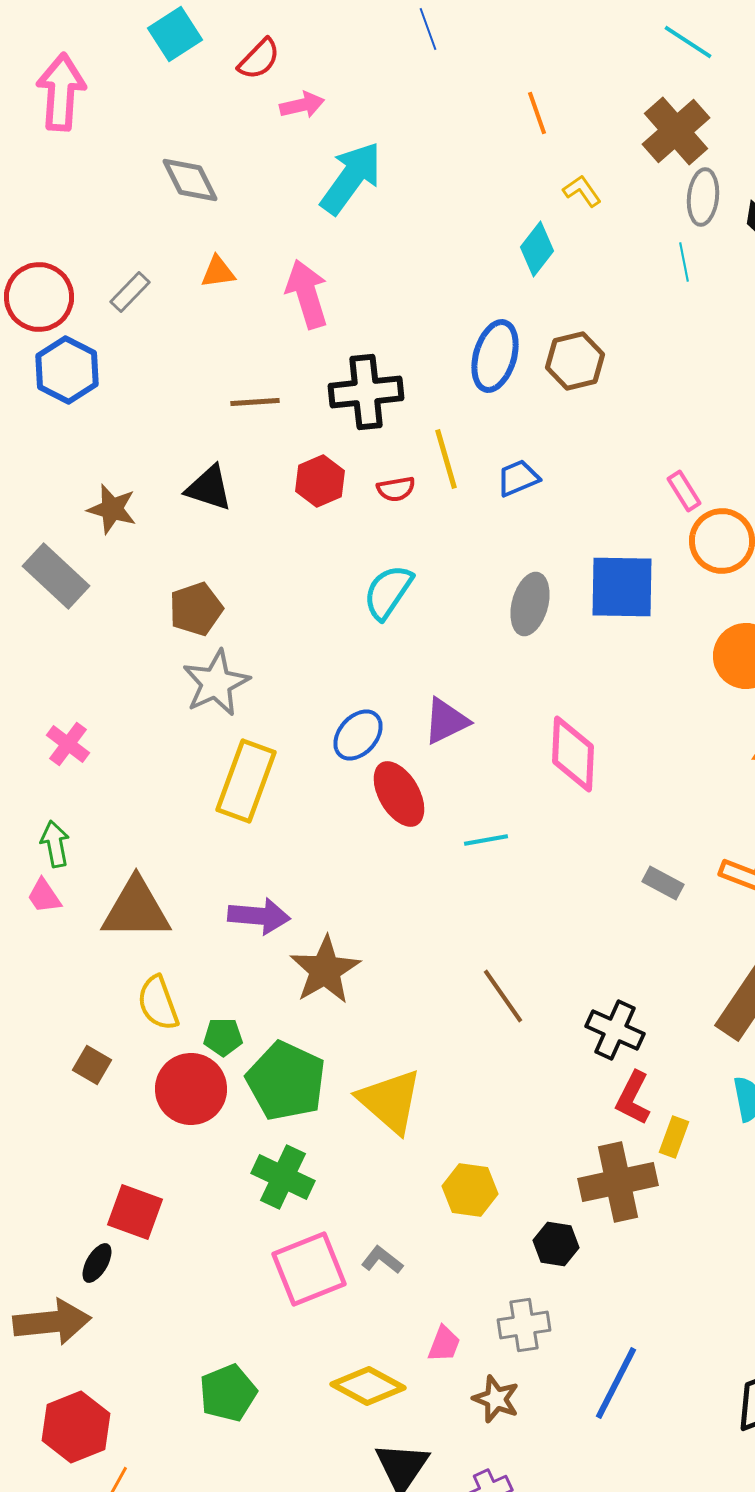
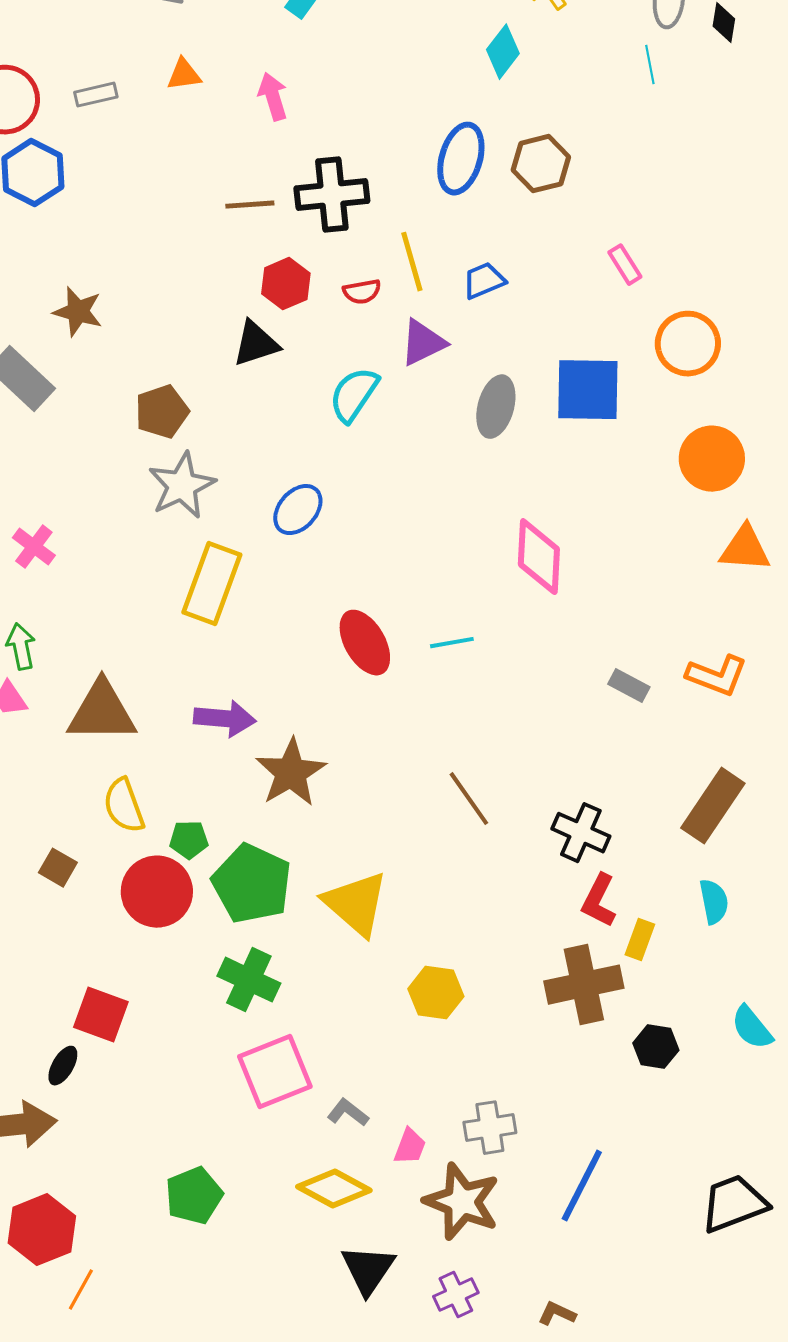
gray rectangle: (130, 292) -> (96, 95), turned 33
pink arrow: (307, 294) -> (273, 97), size x0.7
brown line: (255, 402) -> (250, 205), moved
black triangle: (209, 488) -> (256, 344), moved, turned -36
pink rectangle: (684, 491) -> (625, 265), moved
purple triangle: (446, 721) -> (423, 343), moved
blue ellipse: (358, 735) -> (298, 510), moved
red ellipse: (399, 794) -> (365, 643), moved
black hexagon: (556, 1244) -> (656, 1047), moved
gray L-shape: (382, 1260) -> (348, 1113), moved
brown star: (496, 1399) -> (462, 1202), size x1.6

